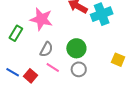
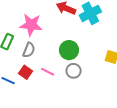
gray semicircle: (46, 49) -> (29, 50), moved
red square: (31, 76) -> (26, 72), moved

